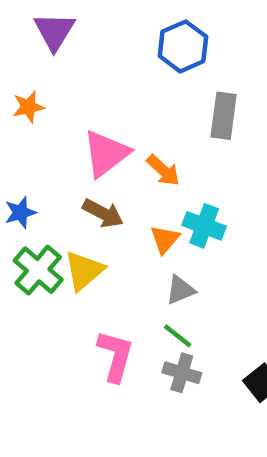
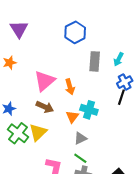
orange arrow: (163, 170) -> (70, 87), turned 35

